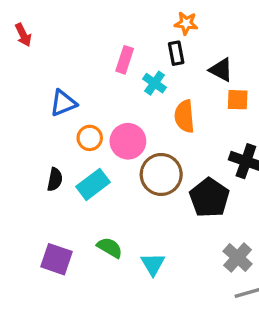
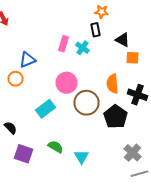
pink rectangle: (125, 60) -> (64, 44), moved
orange semicircle: (184, 116) -> (112, 84), moved
orange circle: (90, 138) -> (16, 79), moved
black semicircle: (55, 179) -> (10, 128), moved, turned -56

